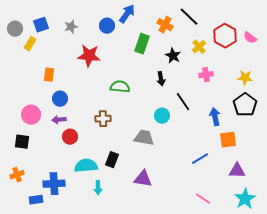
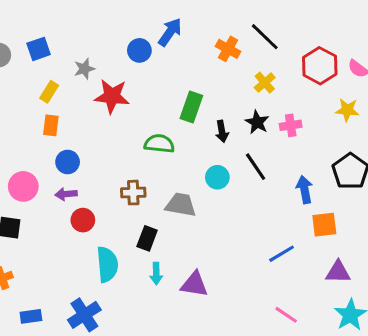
gray star: (71, 27) -> (84, 69), moved
yellow rectangle: (30, 44) -> (49, 92), moved
green rectangle: (142, 44) -> (191, 107), moved
yellow cross: (199, 47) -> (265, 83), moved
black star: (173, 56) -> (257, 122), moved
yellow star: (245, 78) -> (347, 110), moved
cyan circle: (162, 116) -> (217, 177), moved
gray trapezoid: (144, 138) -> (181, 205), moved
black rectangle: (112, 160) -> (147, 238), moved
cyan semicircle: (86, 166) -> (107, 264), turned 90
blue cross: (54, 184) -> (84, 315), moved, turned -30
cyan arrow: (98, 188) -> (156, 274), moved

